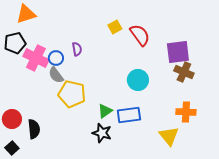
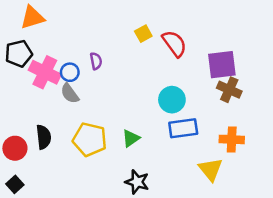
yellow pentagon: (72, 94) -> (90, 139), moved
blue rectangle: (129, 115) -> (183, 128), moved
black semicircle: (34, 129) -> (44, 137), moved
black star: (102, 133) -> (137, 182), moved

